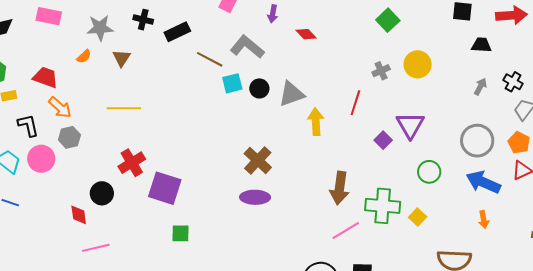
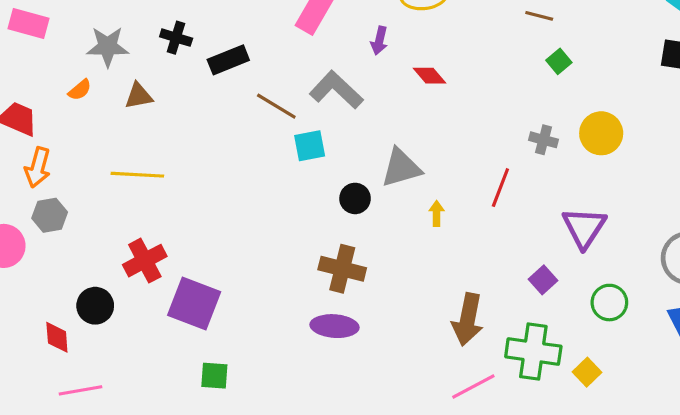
green square: (388, 20) -> (559, 61), size x0.7
brown triangle: (122, 58) -> (139, 96), turned 42
gray cross: (381, 71) -> (544, 140), turned 36
black circle: (259, 88) -> (355, 198), moved
orange arrow: (60, 107) -> (38, 167), turned 60
yellow arrow: (316, 122) -> (437, 213), size x0.6
purple square: (383, 140) -> (543, 280), moved
brown cross: (258, 160) -> (342, 269), turned -32

